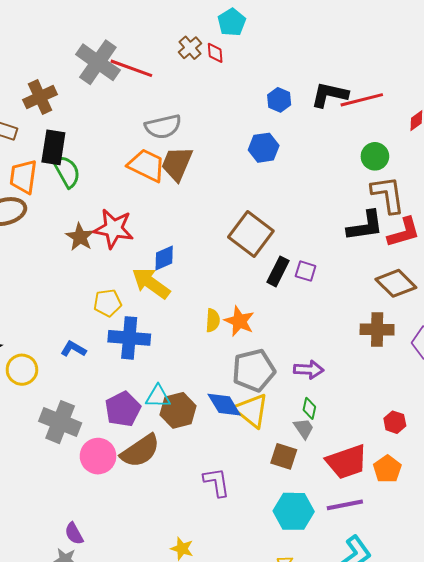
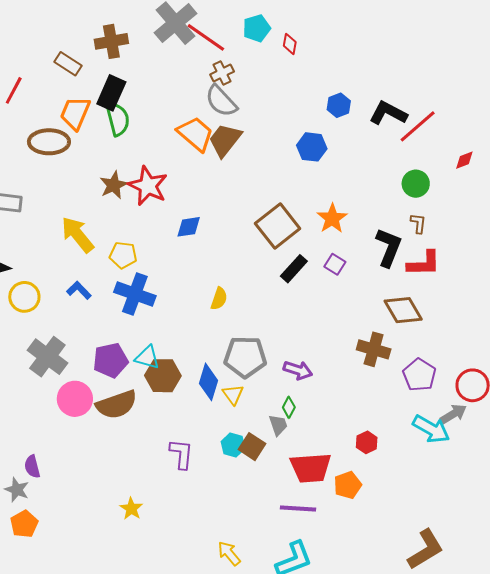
cyan pentagon: (232, 22) -> (257, 28), moved
brown cross: (190, 48) -> (222, 73), moved
red line: (362, 100) -> (418, 126), turned -42
gray semicircle: (163, 127) -> (221, 101), turned 45
brown L-shape: (388, 195) -> (418, 223), size x0.5
black L-shape: (365, 226) -> (389, 247), turned -75
purple square: (306, 271) -> (335, 264), moved
yellow arrow: (151, 283) -> (77, 235), moved
orange star: (239, 321) -> (332, 218), moved
blue diamond: (224, 405) -> (208, 382), turned 33
yellow triangle: (251, 410) -> (233, 394), size x0.6
cyan hexagon: (294, 511) -> (233, 445), moved, size x0.6

